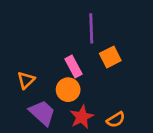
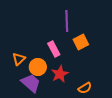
orange circle: (68, 90) -> (38, 67), moved
red star: (82, 117) -> (60, 74), moved

